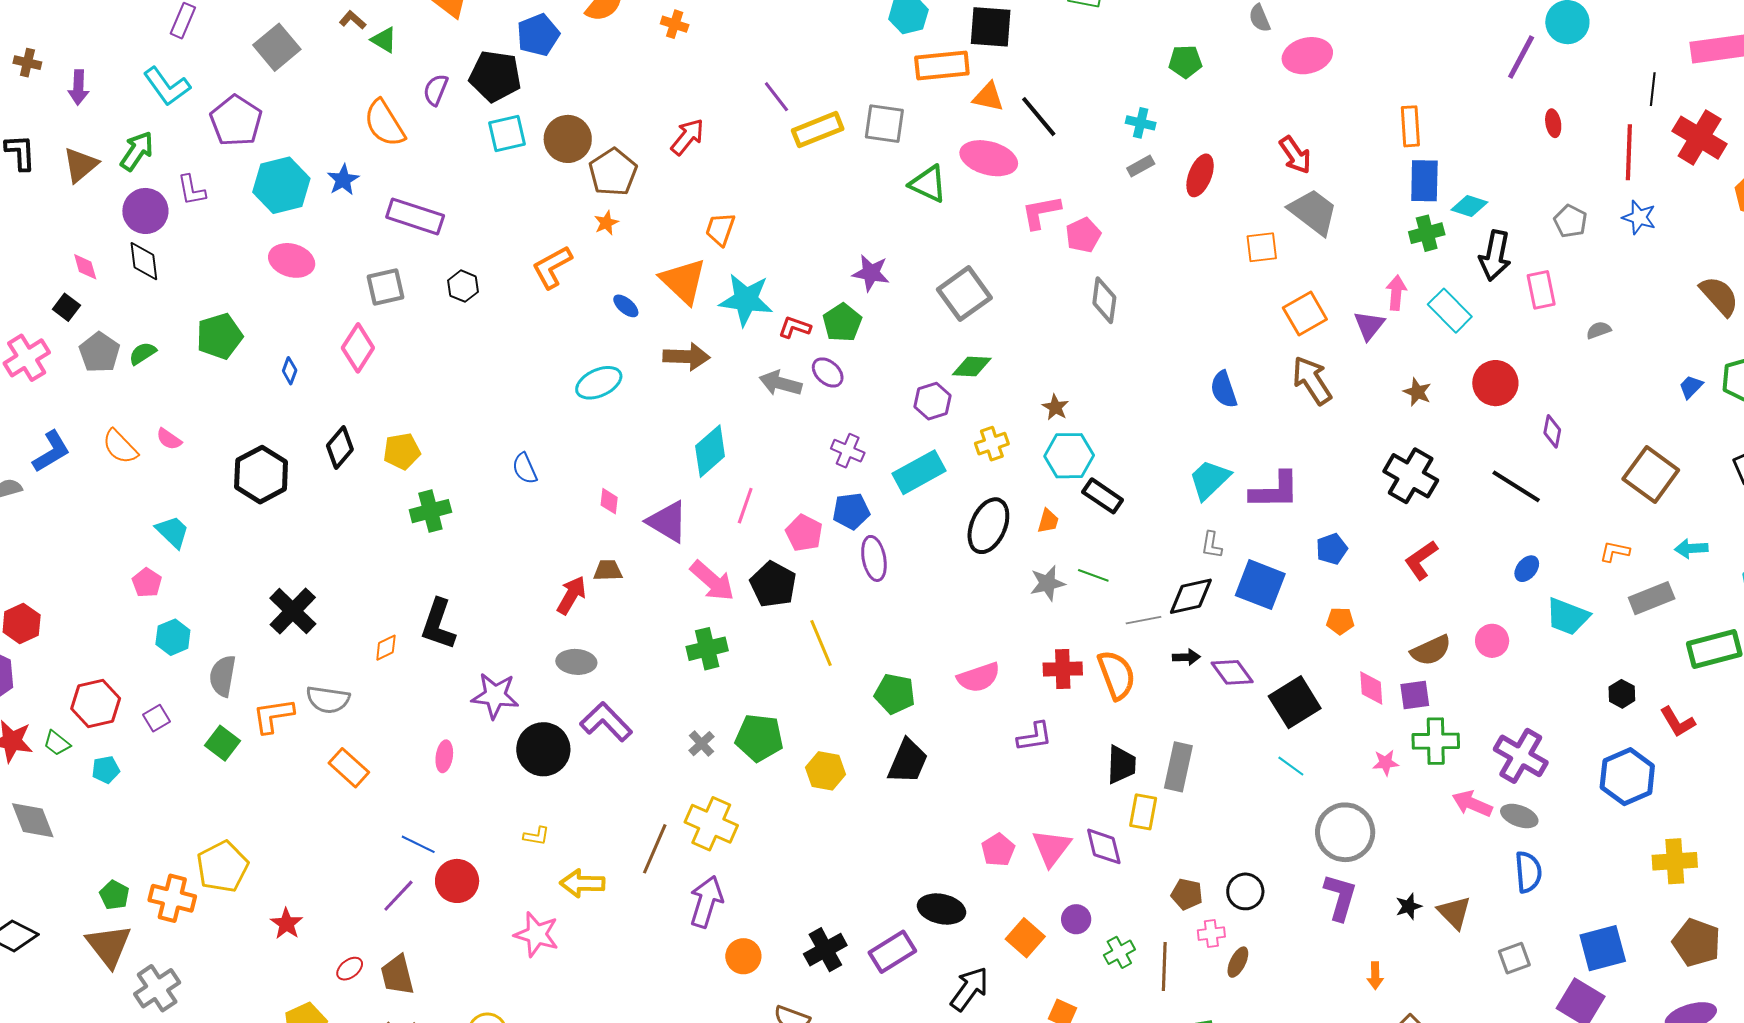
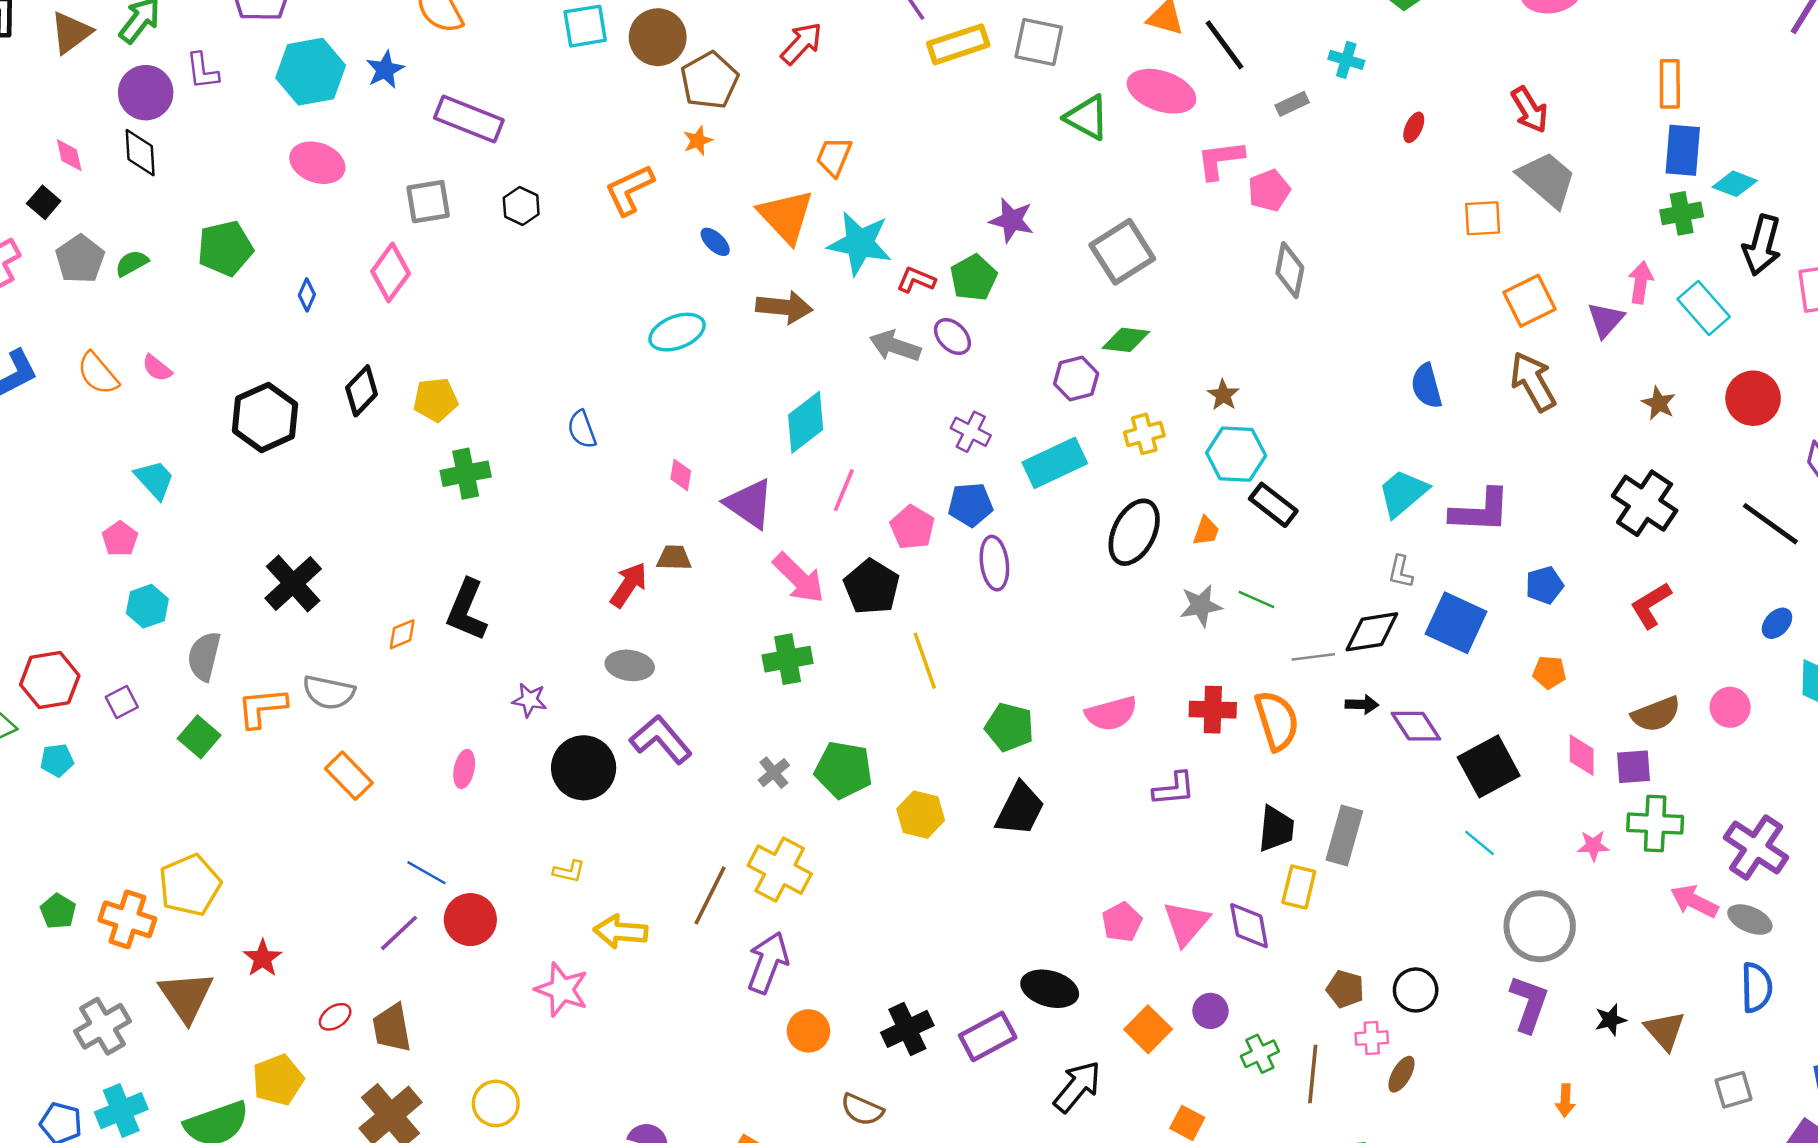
gray rectangle: (1141, 166) -> (1292, 104), moved
red ellipse: (1200, 175) -> (1414, 127), size x0.6
purple star: (495, 696) -> (530, 700), size x0.6
brown triangle: (109, 946) -> (186, 996), moved

